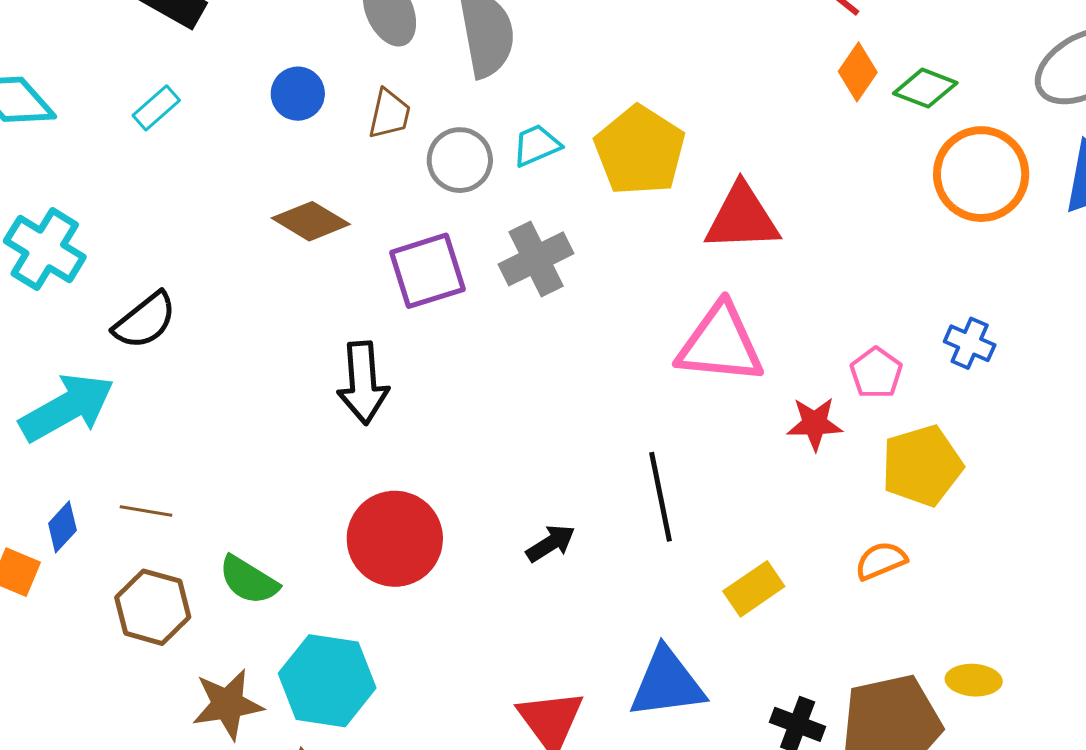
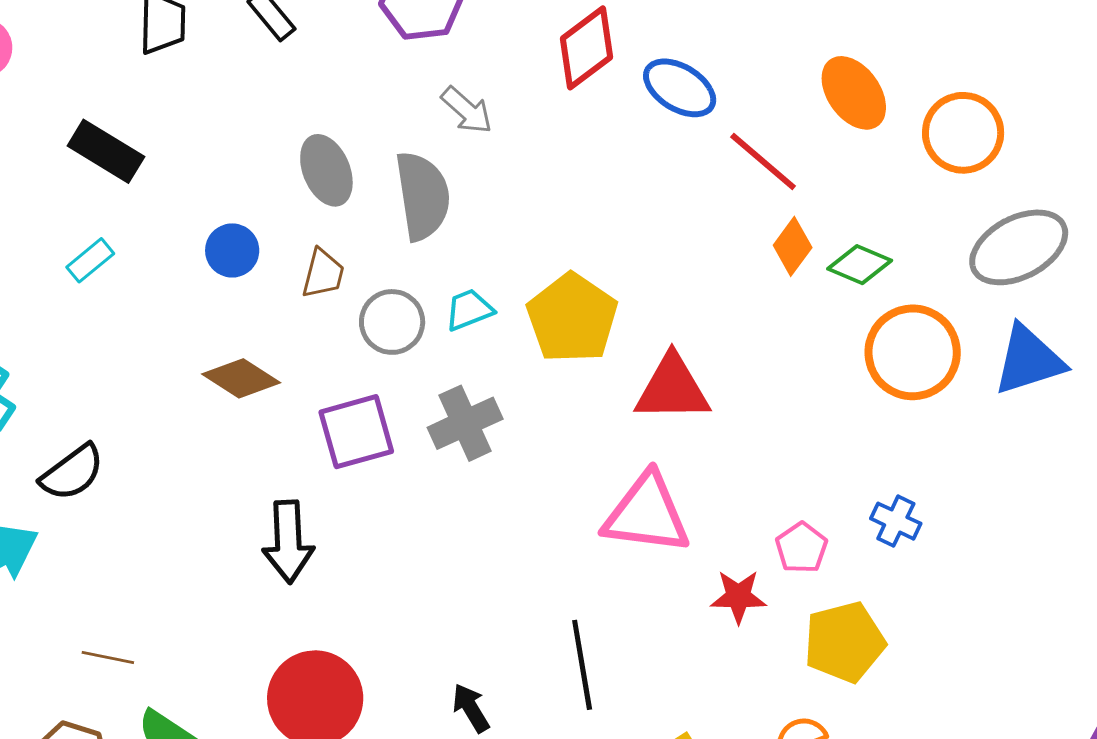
brown line: (146, 511) -> (108, 657), moved
black arrow: (551, 543) -> (471, 708), turned -90

